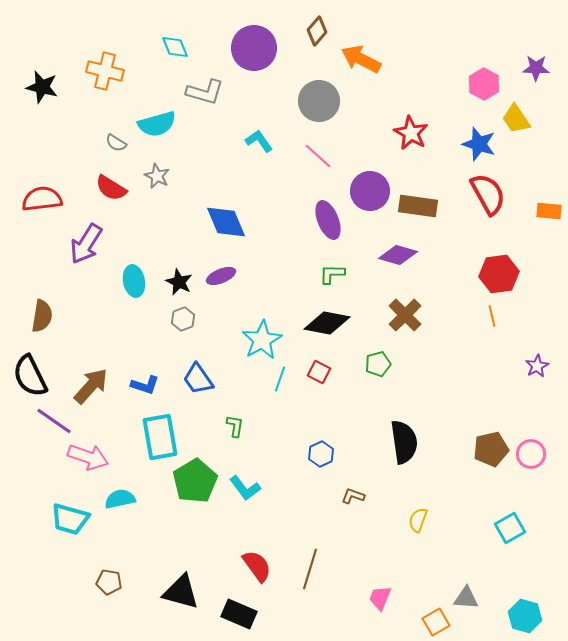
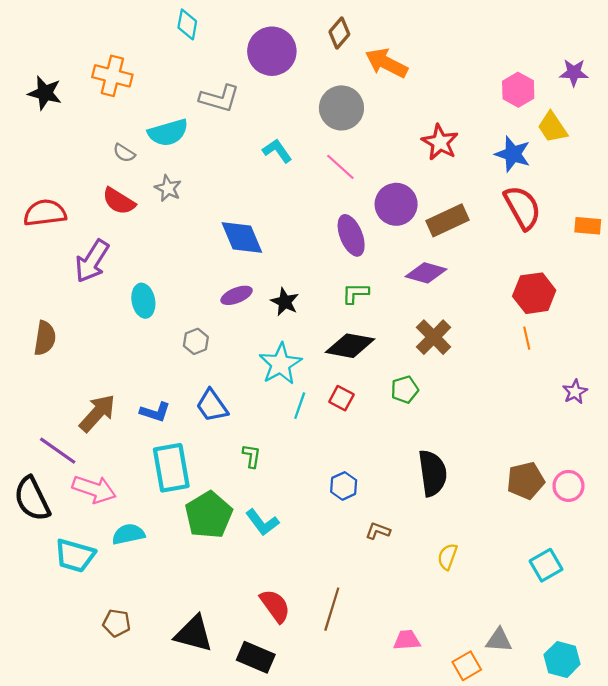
cyan diamond: (175, 47) -> (187, 24), moved, turned 32
brown rectangle: (418, 206) -> (447, 220), turned -33
black star: (179, 282) -> (285, 302), moved
black semicircle: (30, 376) -> (32, 499), moved
pink trapezoid: (380, 598) -> (407, 640), turned 64

